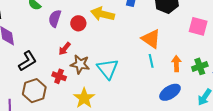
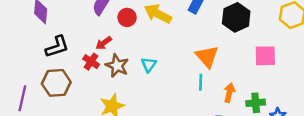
pink square: (198, 26) -> (265, 56), turned -30
cyan triangle: (108, 69) -> (149, 64), moved, size x0.6
red cross: (59, 76) -> (91, 62), moved

